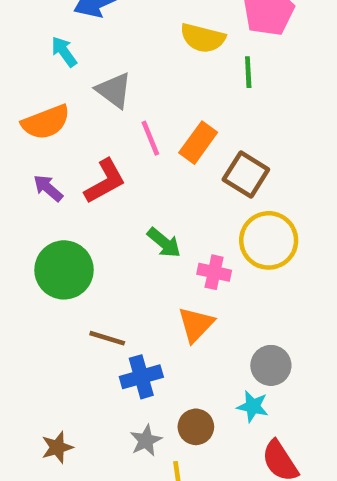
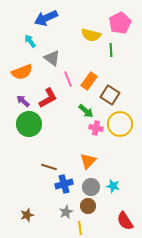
green arrow: (164, 243) -> (86, 111), moved
green circle: (64, 270) -> (29, 124), moved
pink cross: (214, 272) -> (96, 128), moved
gray circle: (271, 365) -> (91, 187), moved
cyan star: (253, 406) -> (113, 186), moved

